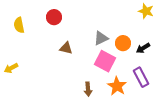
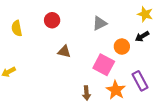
gray triangle: (101, 38) -> (100, 23), moved
black arrow: (143, 48) -> (142, 36), moved

